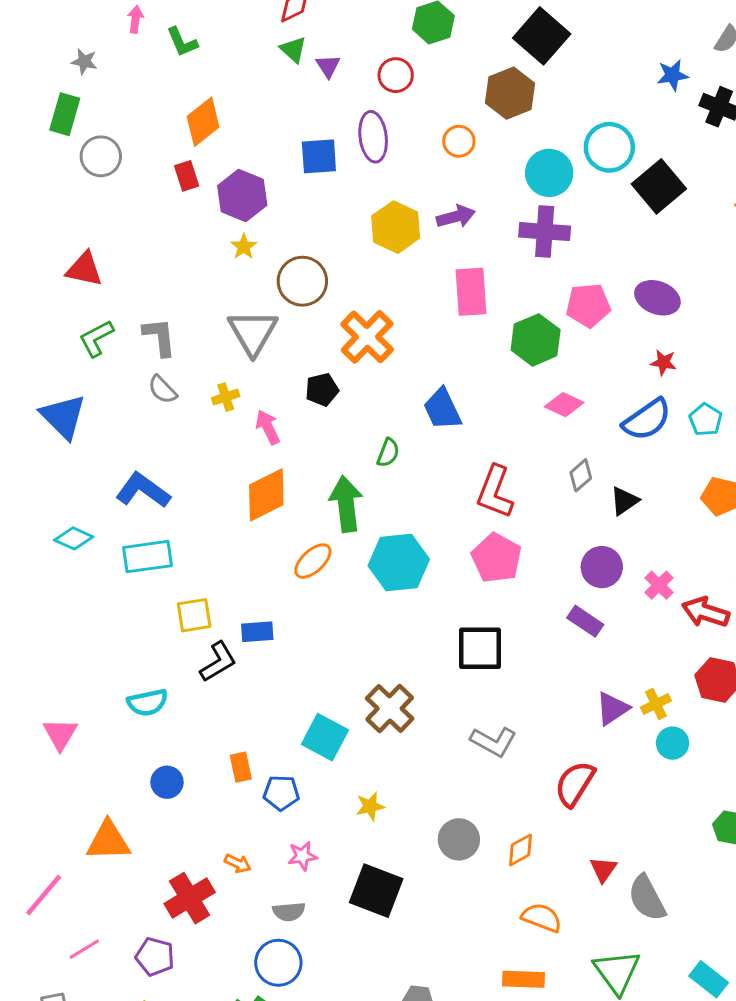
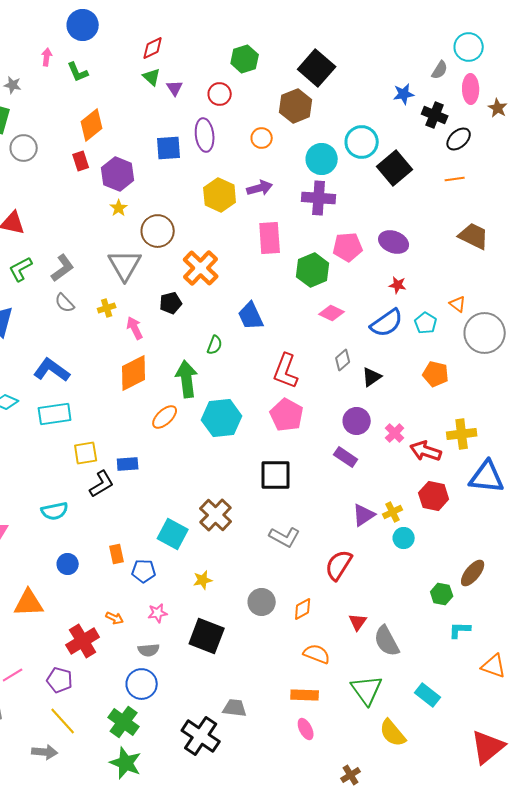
gray L-shape: (159, 337) -> (63, 268), turned 60

